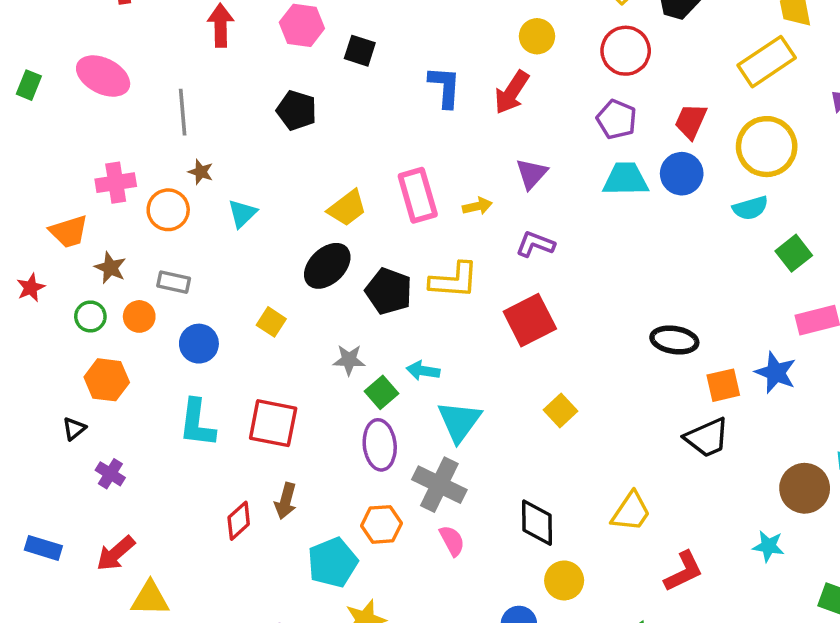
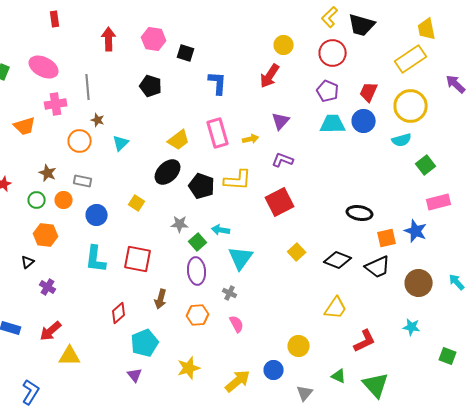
blue L-shape: (445, 87) -> (218, 83), moved
pink cross: (116, 183) -> (56, 104), moved
orange trapezoid: (69, 232) -> (25, 126), moved
gray cross: (439, 485) -> (230, 293), size x0.5
brown circle: (805, 488) -> (419, 283), moved
brown arrow: (286, 501) -> (161, 299), moved
black diamond: (537, 523) -> (338, 260), moved, turned -68
cyan pentagon: (333, 562) -> (145, 343), moved

